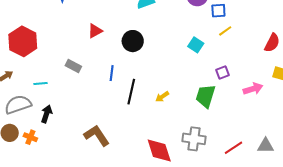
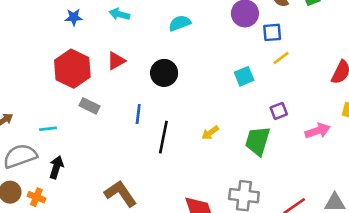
red hexagon: (23, 41) -> (72, 69), moved
cyan square: (196, 45) -> (244, 76), turned 35
yellow arrow: (162, 97) -> (210, 133), moved

